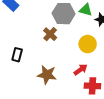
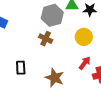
brown star: (47, 75) -> (55, 78), turned 30

